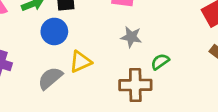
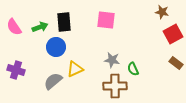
gray star: (131, 37) -> (112, 60), moved
green semicircle: (160, 62) -> (133, 69), turned -80

